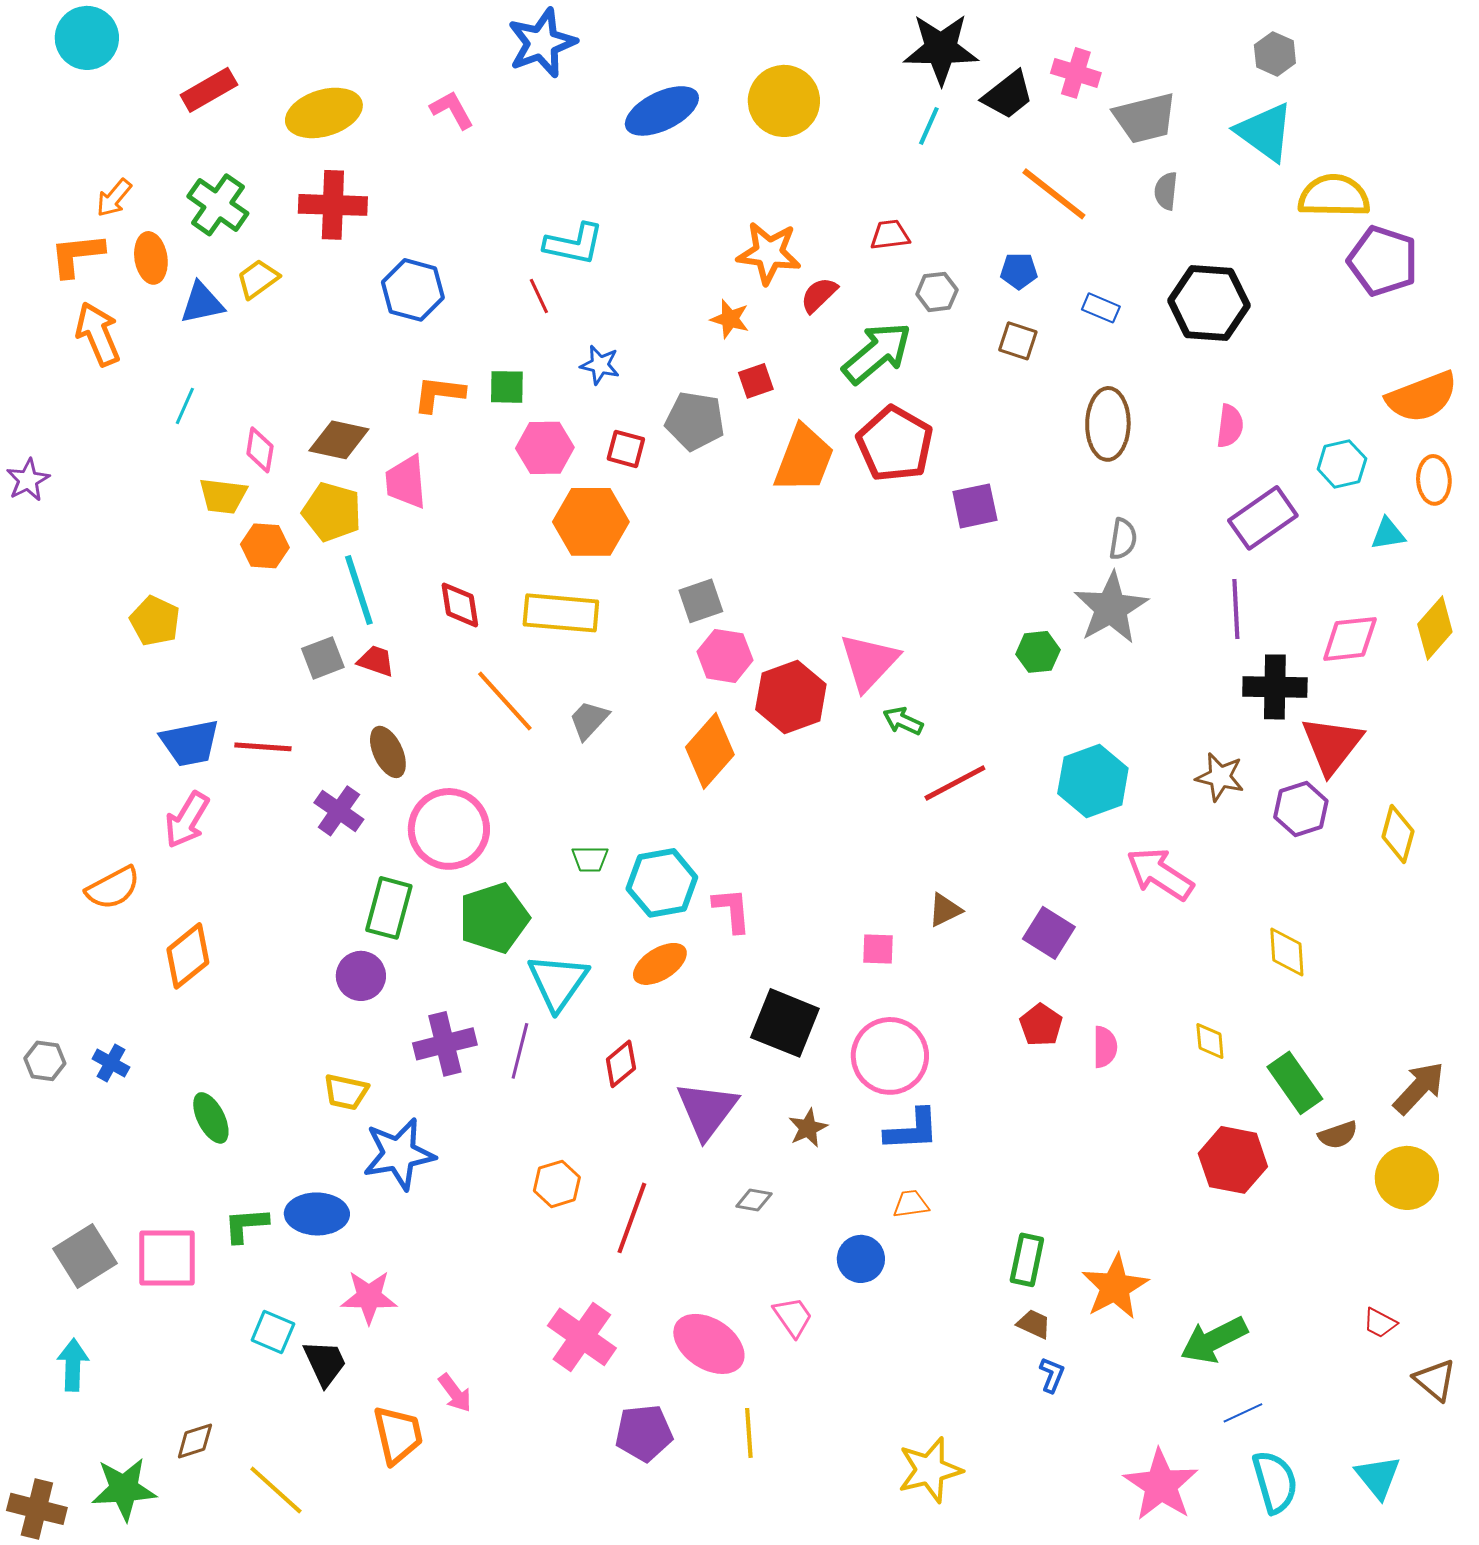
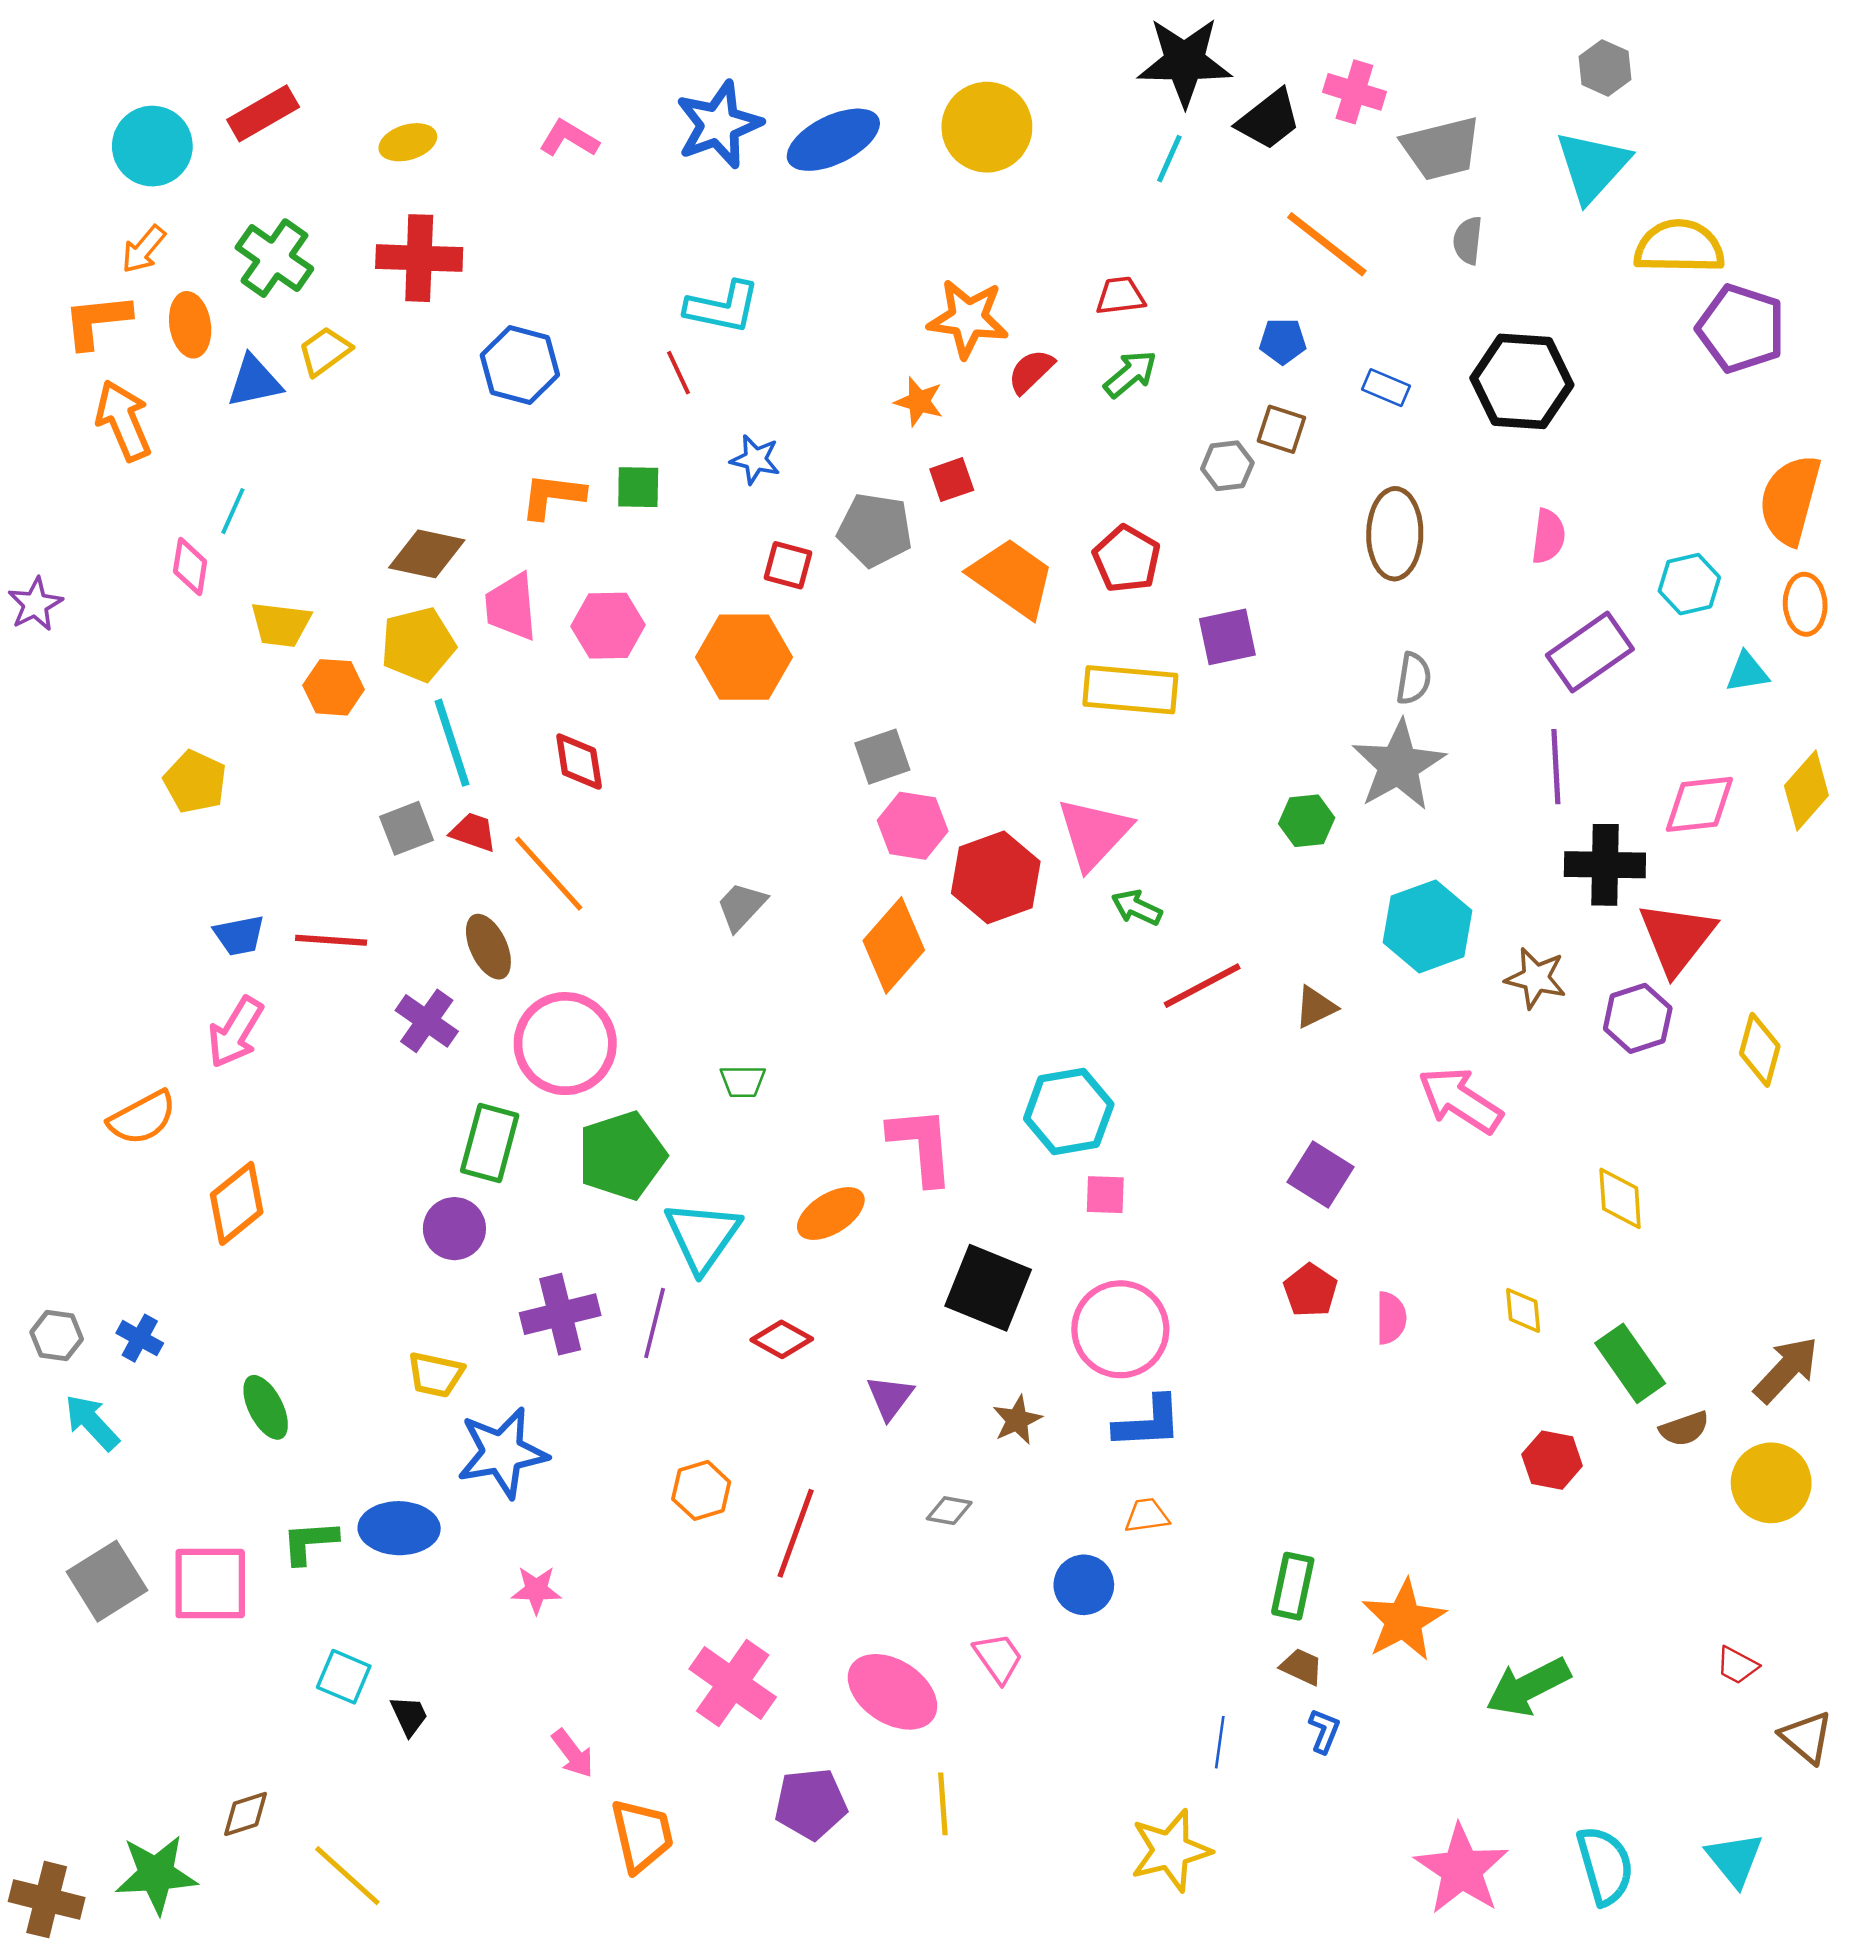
cyan circle: (87, 38) -> (152, 146), moved
blue star: (542, 43) -> (719, 125), moved
pink L-shape: (452, 110) -> (569, 138), turned -30
yellow ellipse: (324, 113) -> (408, 142), size x0.6
cyan triangle: (1265, 132) -> (1592, 166), turned 36
gray hexagon: (937, 292) -> (1227, 466), moved
green arrow: (877, 353) -> (1130, 374), moved, size x0.6
orange semicircle: (1422, 397) -> (1790, 500), turned 126
red pentagon: (895, 444) -> (1127, 559), size x0.7
pink hexagon: (545, 448) -> (608, 626), moved
pink diamond: (260, 450) -> (190, 566), moved
orange trapezoid: (804, 459) -> (1012, 578), turned -76
yellow pentagon: (332, 512) -> (418, 645), turned -30
yellow rectangle: (561, 613) -> (1130, 690), moved
orange line: (505, 701) -> (549, 874), moved
blue trapezoid: (190, 743) -> (239, 935), size x0.7
cyan hexagon: (1093, 781) -> (1427, 926), moved
cyan hexagon: (662, 883) -> (1069, 1112), moved
pink L-shape: (732, 910) -> (921, 1146), size x1.4
brown triangle: (945, 910) -> (1315, 1007), moved
red diamond: (621, 1064) -> (782, 1339), turned 69
purple triangle: (707, 1110) -> (890, 1397), size x0.6
red hexagon: (1233, 1160) -> (1552, 1460), size x0.7
pink star: (369, 1297) -> (536, 1590), moved, size x0.7
black trapezoid: (325, 1363) -> (409, 1716), size x0.7
cyan arrow: (73, 1365) -> (92, 1422), moved, turned -45
blue line: (1243, 1413) -> (1220, 1742), moved, turned -57
orange trapezoid: (398, 1435) -> (642, 1835), moved

